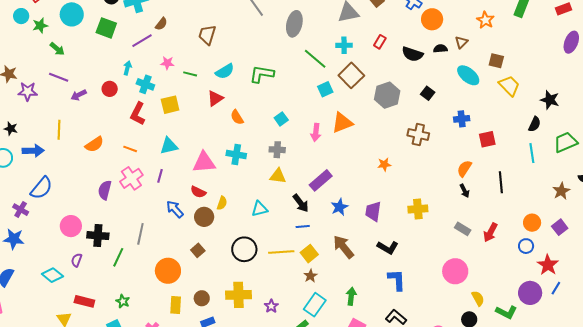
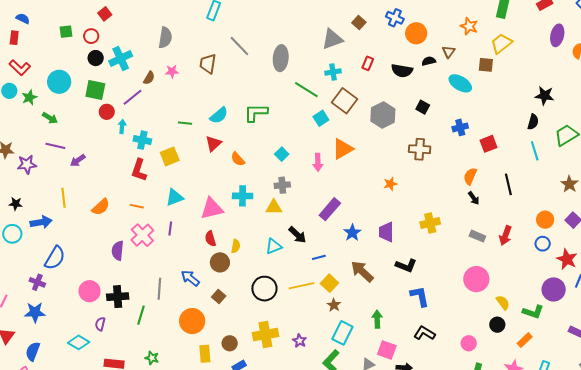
brown trapezoid: (207, 35) -> (208, 64), moved
pink star: (167, 63) -> (172, 71), moved
yellow trapezoid: (509, 86) -> (501, 44), moved, turned -75
red circle: (110, 89) -> (107, 112), moved
yellow triangle: (278, 176) -> (274, 207), moved
red semicircle: (198, 192) -> (210, 239), turned 56
black arrow: (301, 203) -> (297, 235), moved
blue arrow: (175, 209) -> (190, 278), moved

